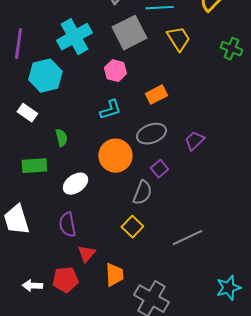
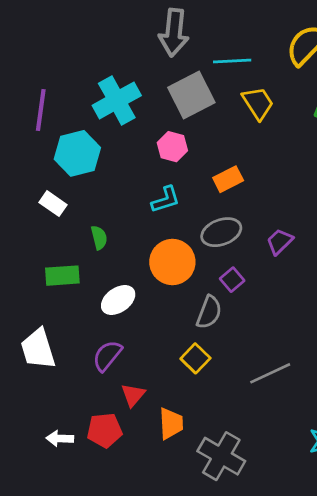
purple semicircle: (67, 225) -> (107, 356), turned 50

